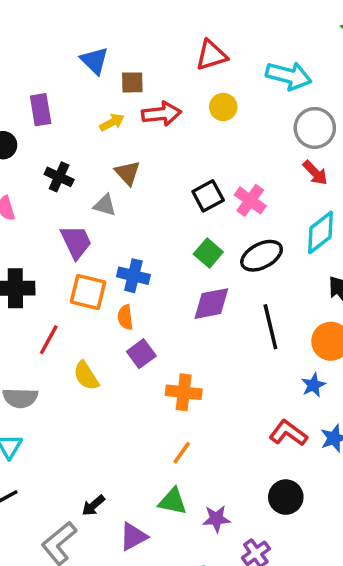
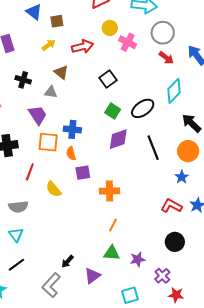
red arrow: (161, 114) -> (83, 47), moved
pink cross: (250, 200) -> (128, 42), moved
purple square: (141, 354) -> (83, 173), turned 35

